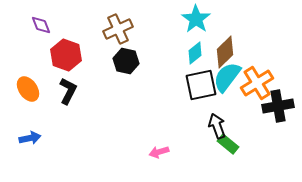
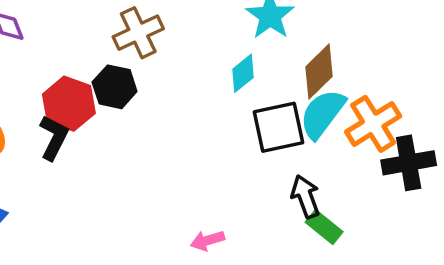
cyan diamond: (195, 53) -> (243, 73), moved
red hexagon: (66, 55) -> (69, 104), moved
black hexagon: (126, 61) -> (115, 87), moved

